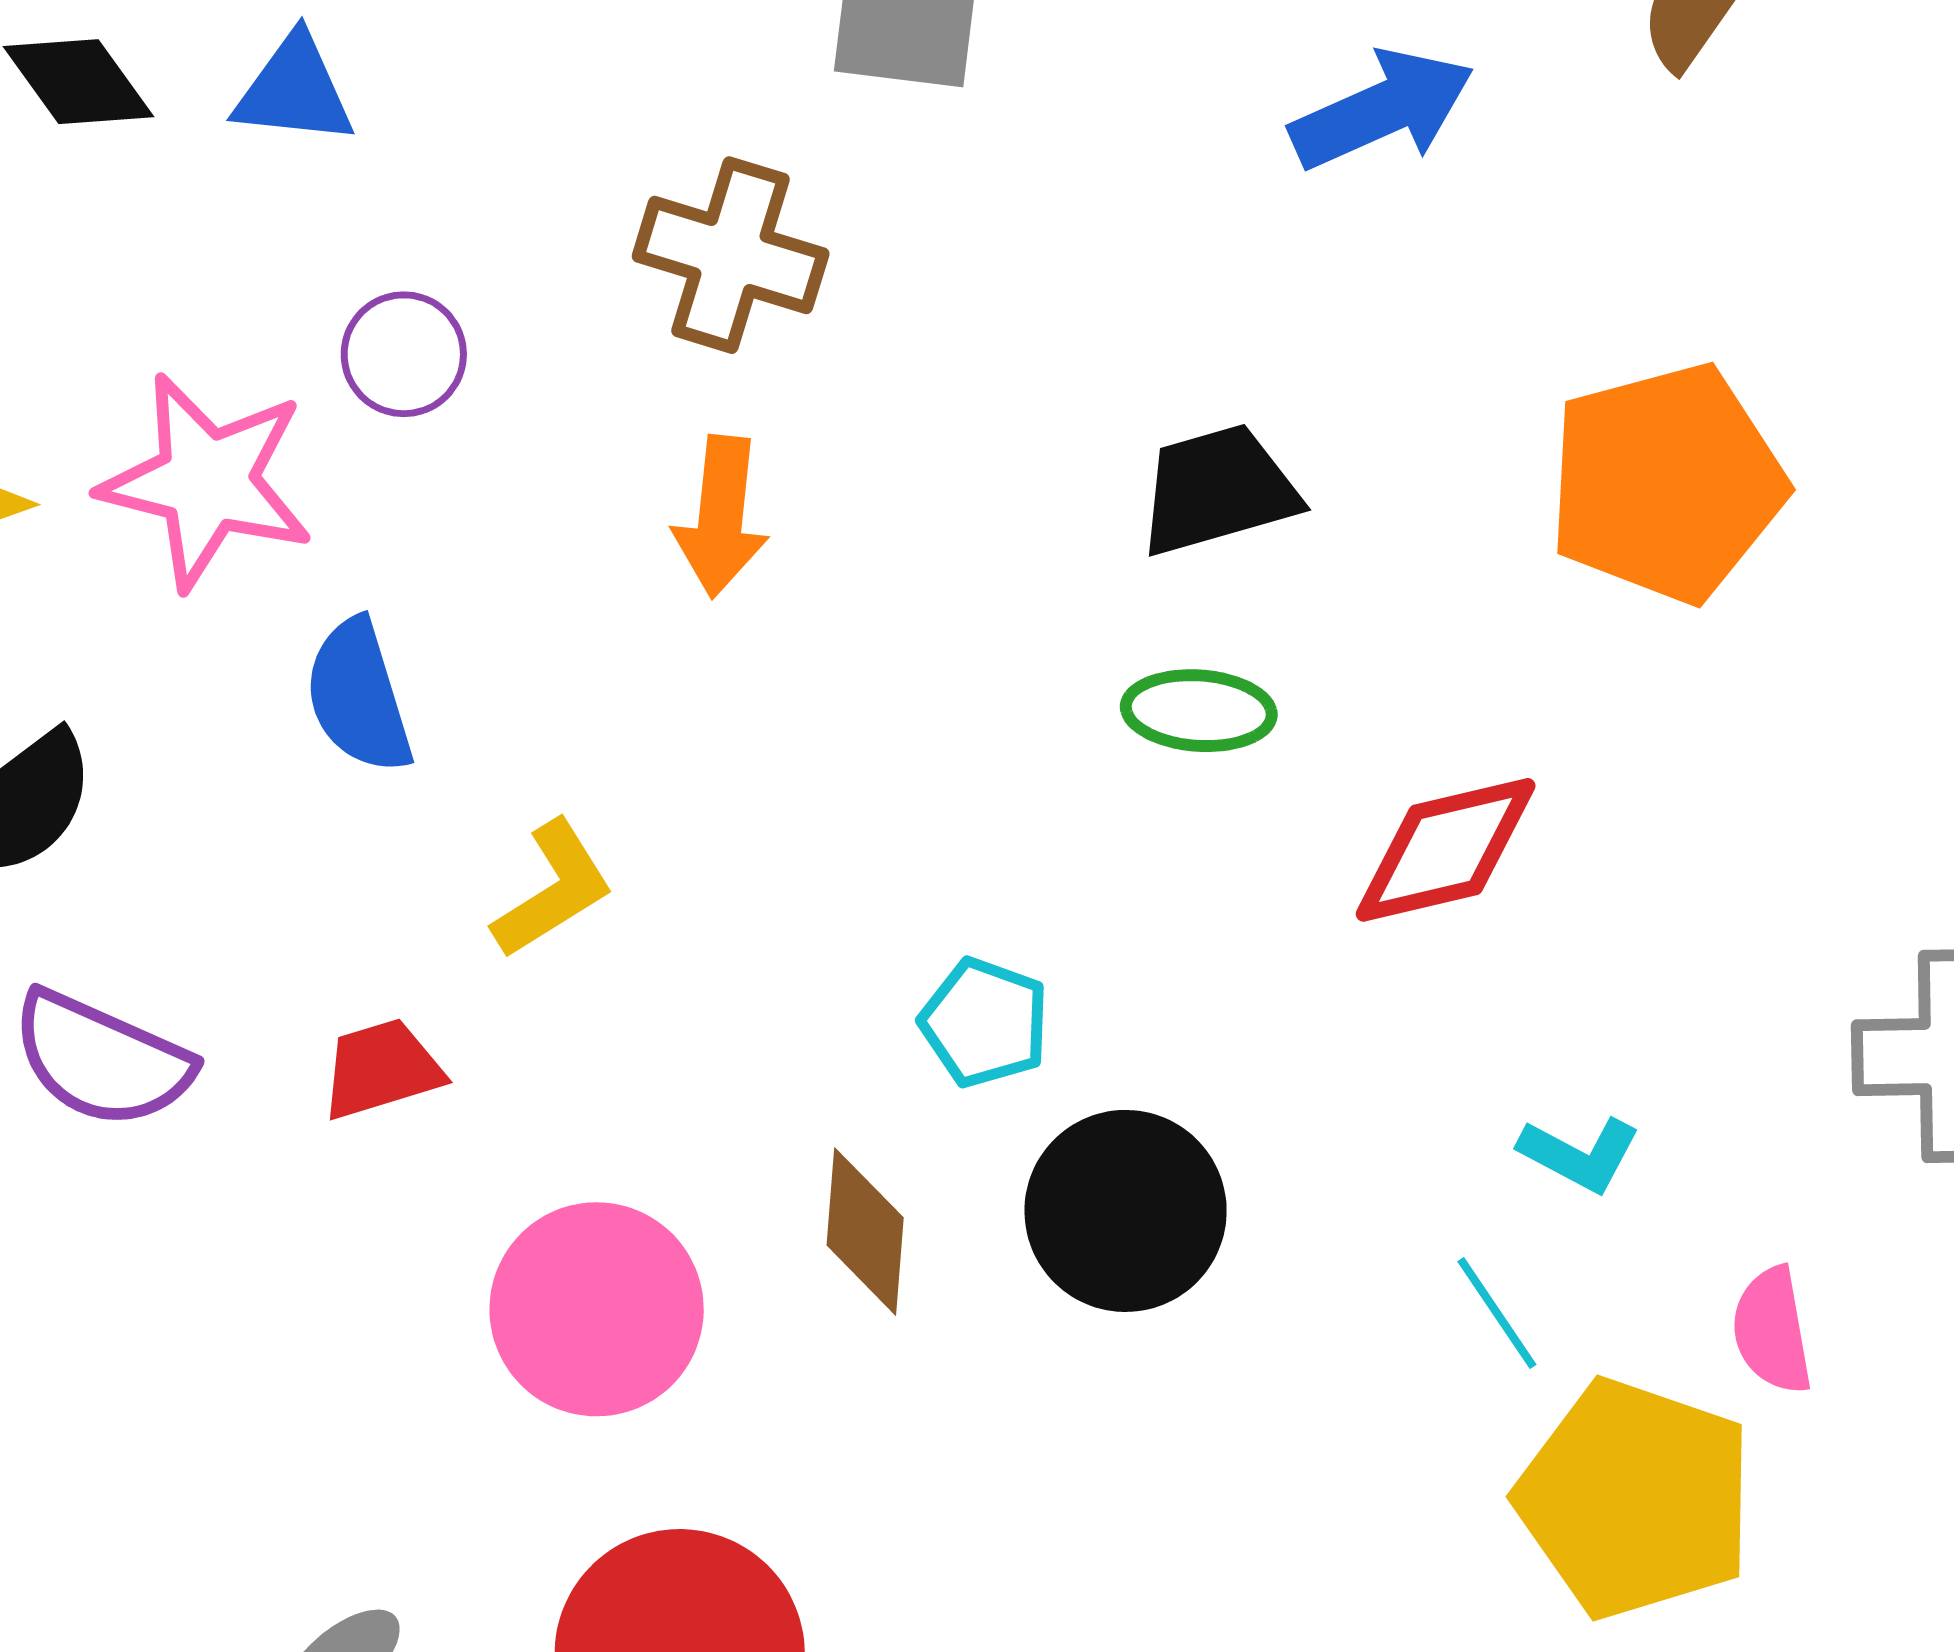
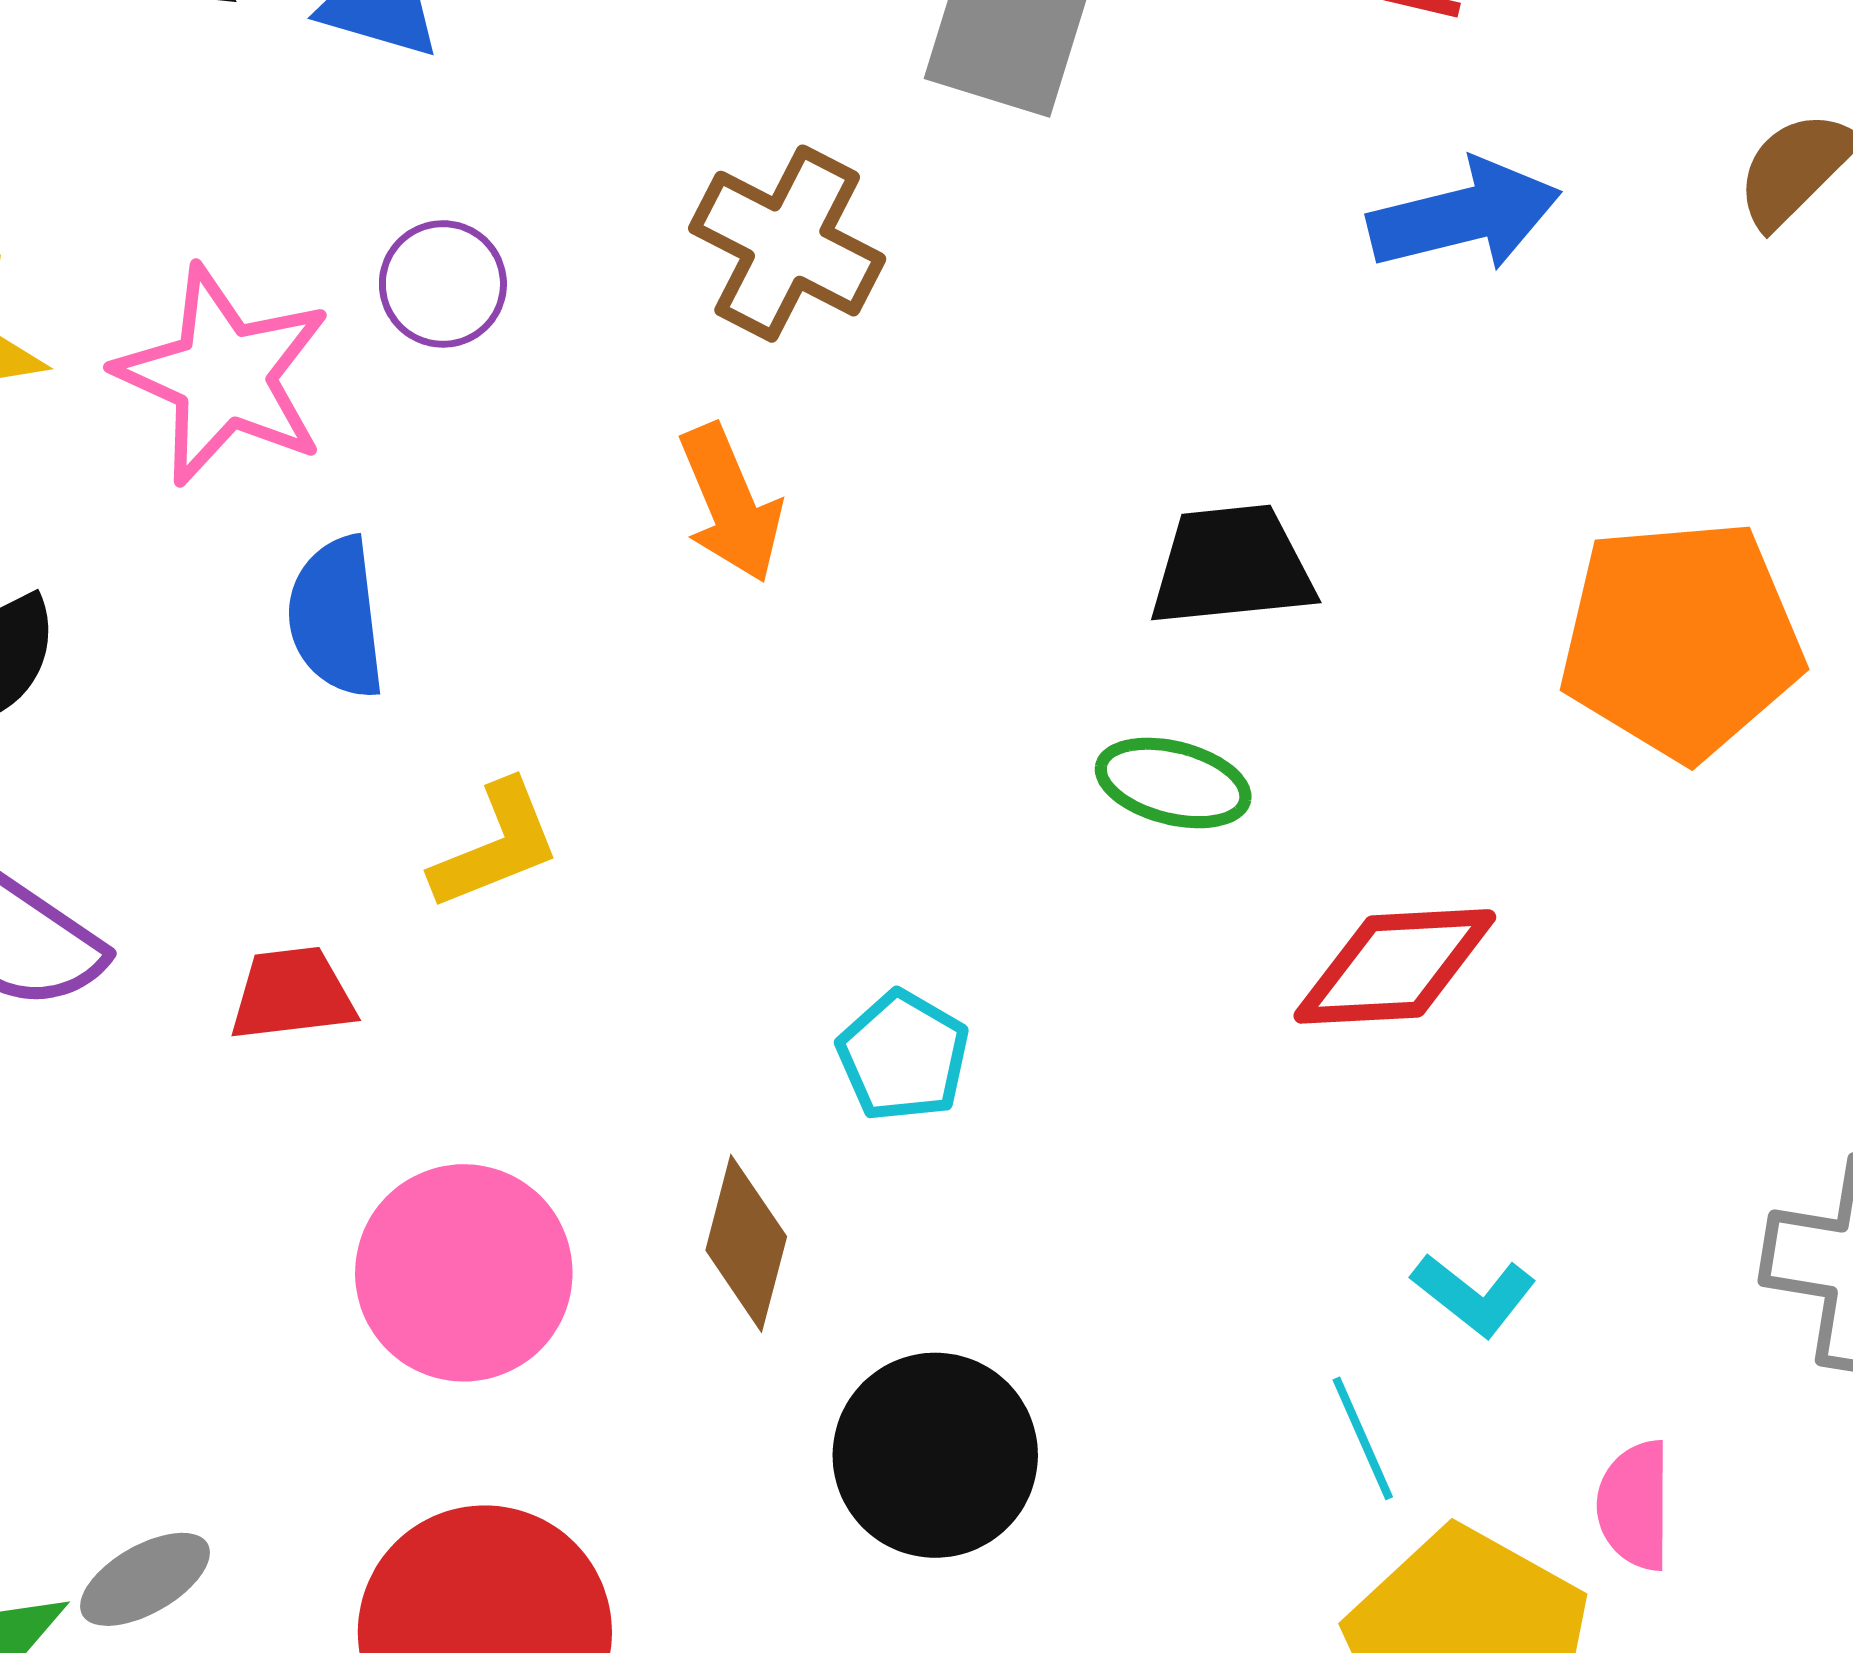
orange arrow: (721, 517) -> (730, 503), turned -39
black circle: (1126, 1211) -> (935, 1455), moved

